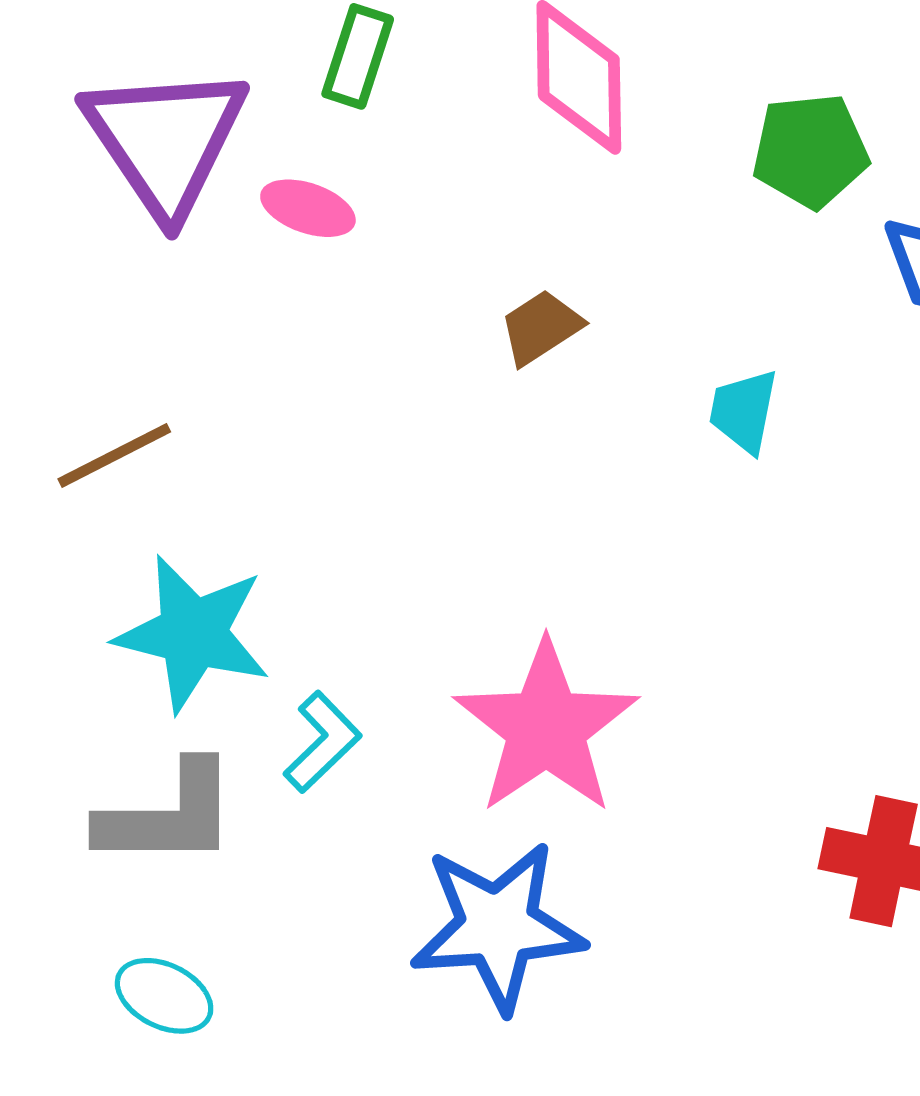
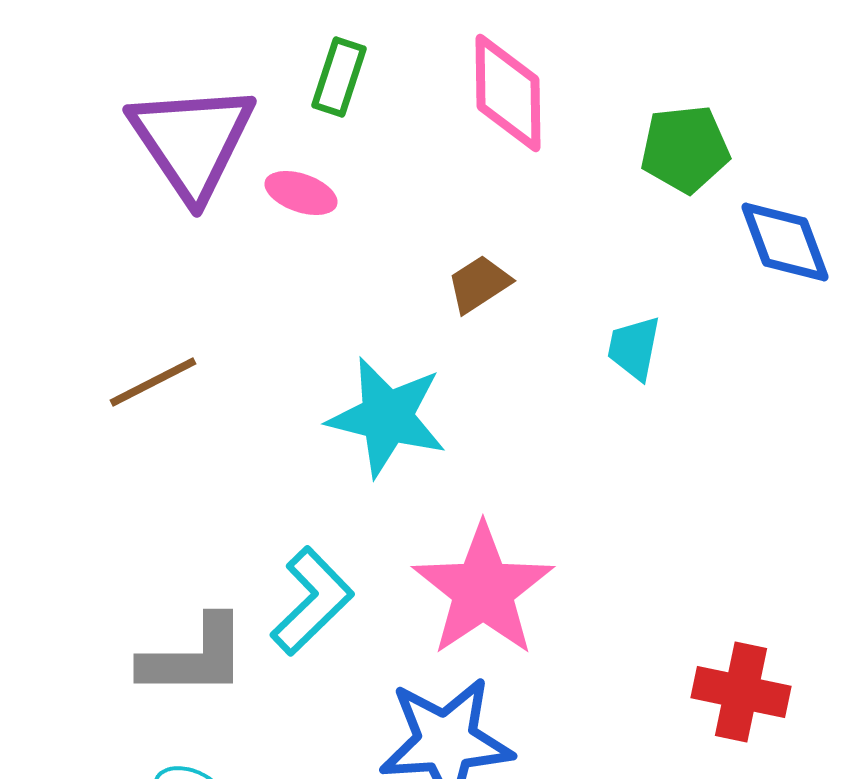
cyan star: (193, 633) -> (387, 417), moved
cyan L-shape: (322, 742) -> (312, 601), size x1.4

